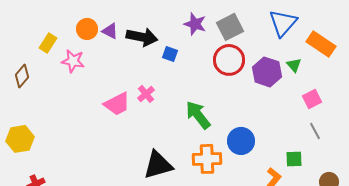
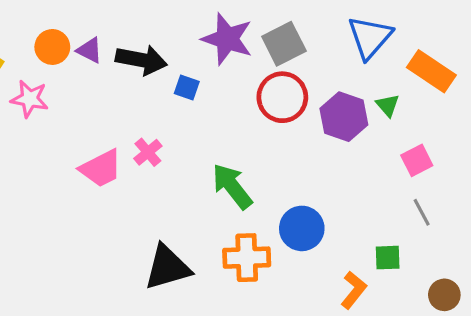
purple star: (195, 24) -> (227, 39), size x1.4

